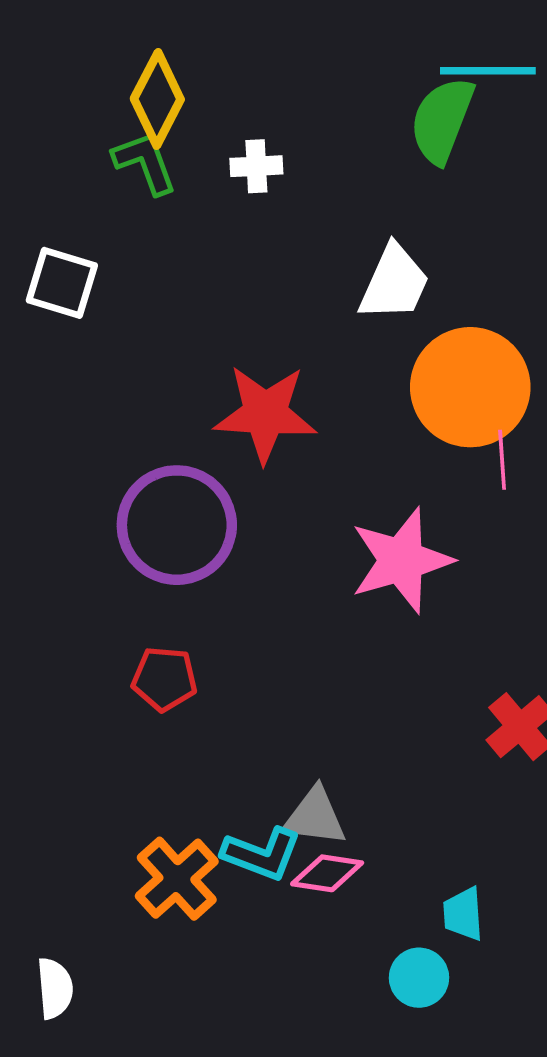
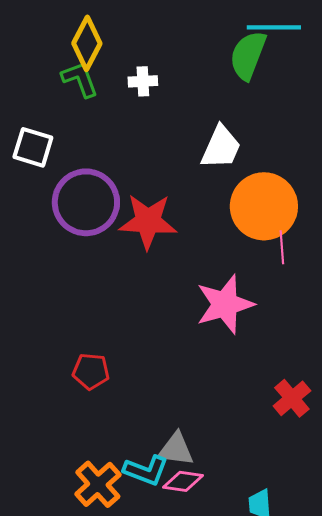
purple circle: (177, 525) -> (86, 202), moved

